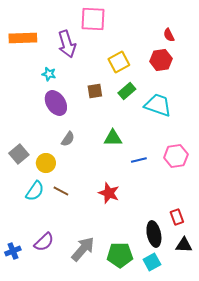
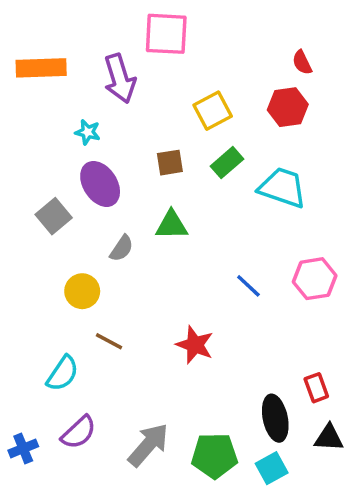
green triangle: (113, 138) -> (172, 225), moved
gray square: (19, 154) -> (54, 216), moved
blue line: (139, 160) -> (248, 286), turned 56
cyan semicircle: (35, 191) -> (63, 373), moved

